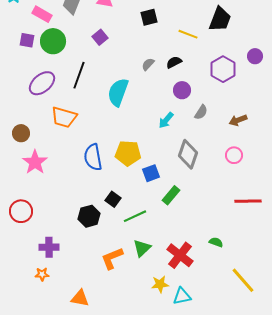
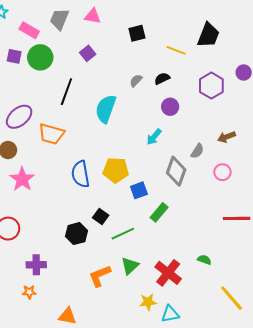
purple ellipse: (42, 83) -> (19, 117), moved
gray semicircle: (201, 112) -> (197, 151), moved

